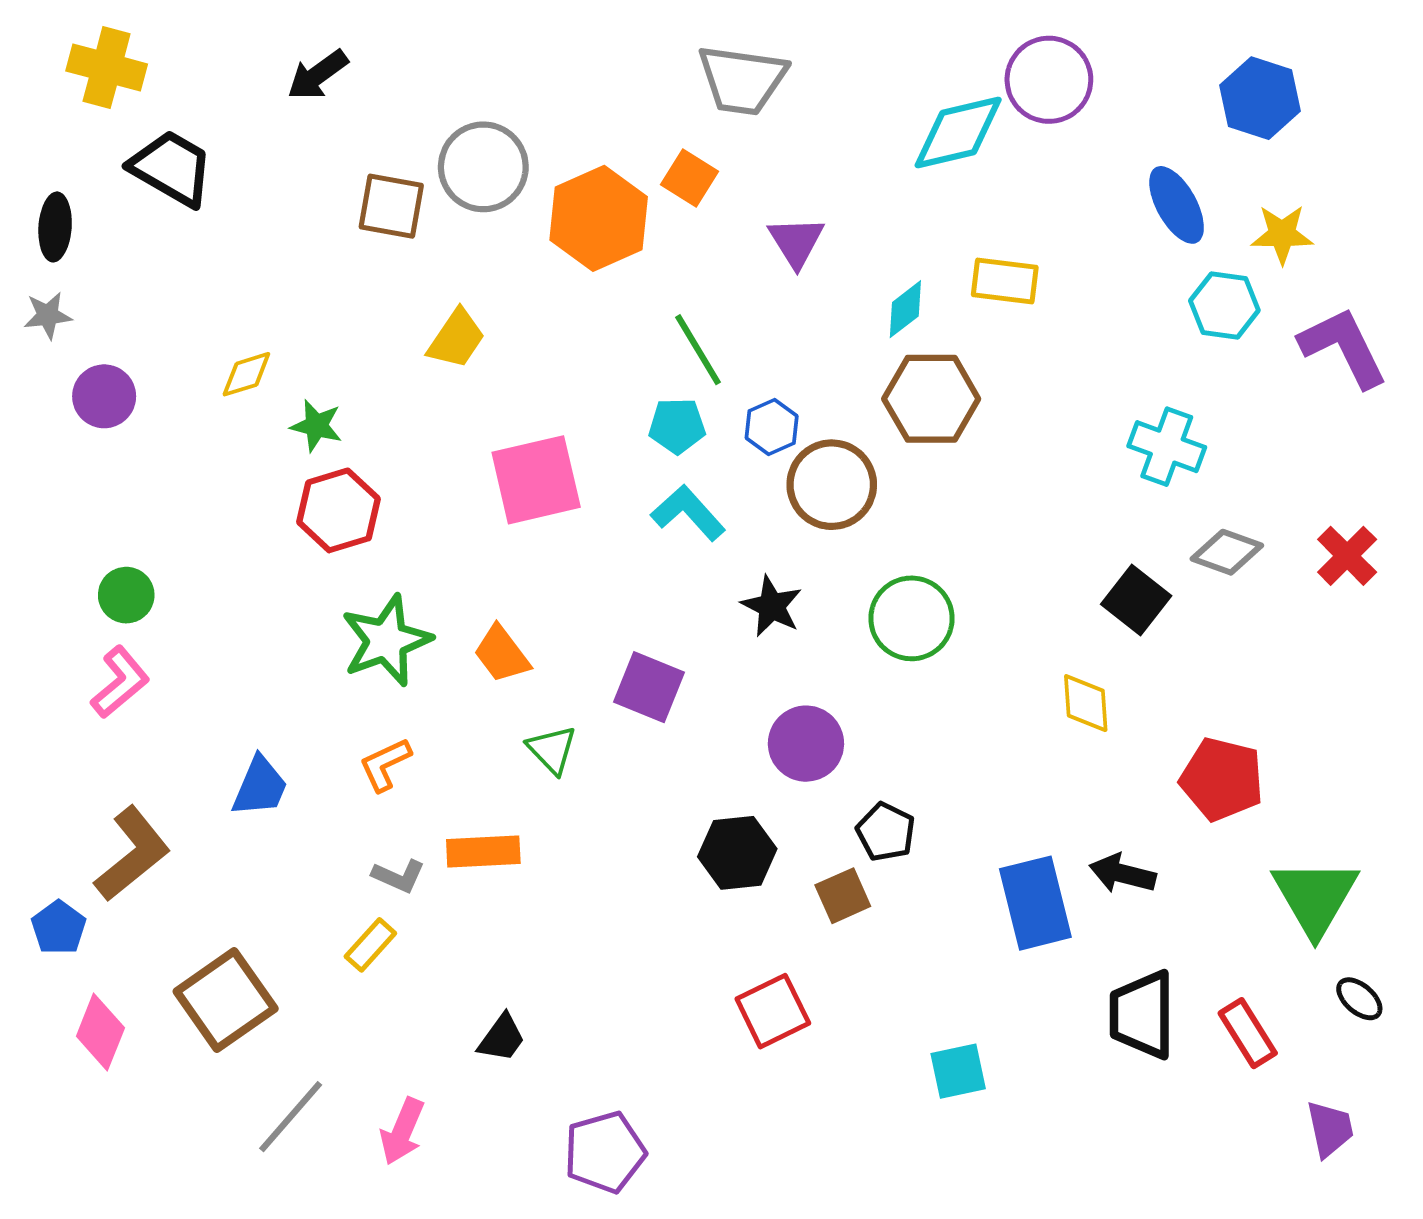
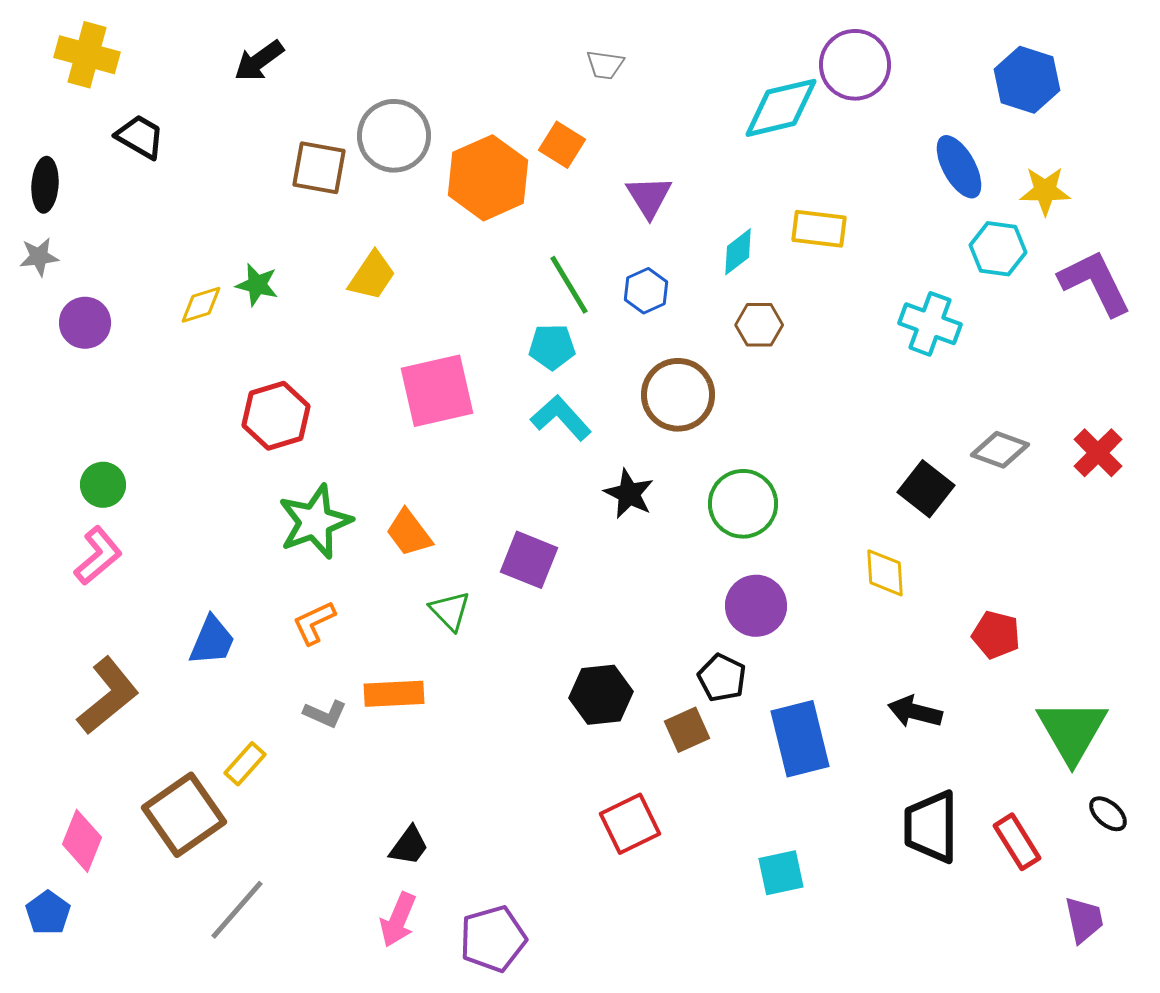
gray trapezoid: (742, 80) -> (605, 65), size x0.5
black trapezoid: (172, 168) -> (140, 137), size x0.7
brown hexagon: (931, 399) -> (759, 325), size x0.6
green star: (316, 426) -> (257, 285), moved
blue hexagon: (772, 427) -> (646, 291), moved
cyan cross: (1167, 447) -> (930, 324), moved
purple circle: (806, 744) -> (756, 606), moved
red pentagon: (1222, 779) -> (996, 635), size x0.7
blue rectangle: (1035, 903) -> (800, 739), moved
blue pentagon: (59, 928) -> (48, 913), moved
yellow rectangle: (370, 945) -> (245, 764), moved
pink arrow: (402, 1131) -> (398, 920), moved

